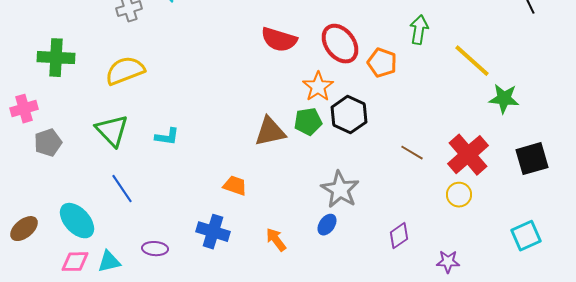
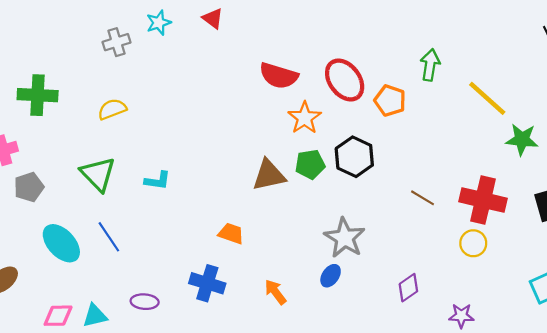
yellow semicircle: (125, 71) -> (112, 109), size x0.7
orange star: (318, 87) -> (305, 118), moved
red cross: (468, 155) -> (483, 200), turned -36
cyan ellipse: (77, 221) -> (61, 243), moved

